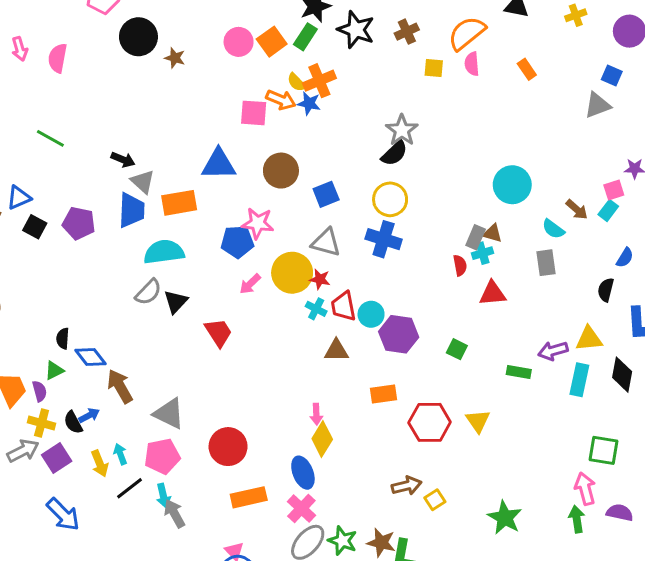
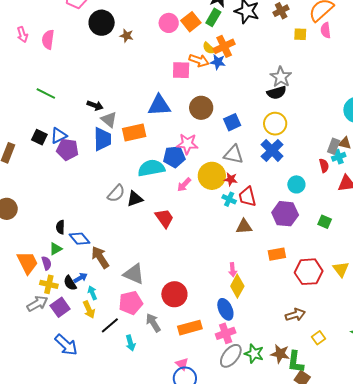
black semicircle: (394, 153) -> (277, 93), turned 30
blue triangle: (19, 198) -> (59, 136), moved
black square: (35, 227) -> (39, 137), moved
blue cross: (384, 239) -> (272, 150), turned 30
cyan semicircle: (164, 252) -> (151, 168), moved
black triangle: (176, 302) -> (135, 199), turned 30
cyan circle: (371, 314) -> (296, 184), moved
cyan arrow: (120, 454) -> (92, 293), moved
cyan arrow: (163, 496) -> (130, 343), moved
yellow square: (435, 500) -> (318, 338), moved
pink cross: (301, 508) -> (226, 333), turned 30
gray arrow: (174, 513) -> (153, 323), moved

